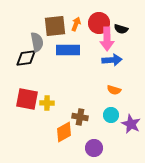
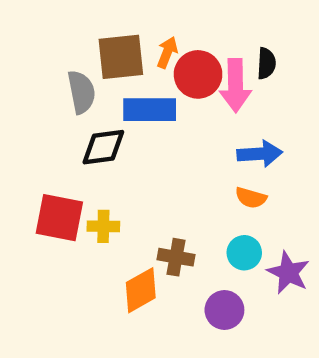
red circle: (99, 23) -> (198, 74), moved
black semicircle: (121, 29) -> (266, 63), turned -104
black diamond: (26, 58) -> (103, 147), moved
blue arrow: (112, 60) -> (260, 154), moved
purple circle: (94, 148) -> (224, 310), moved

